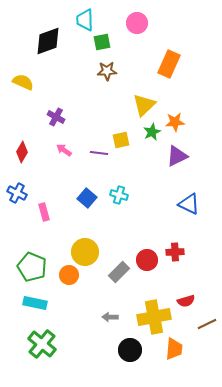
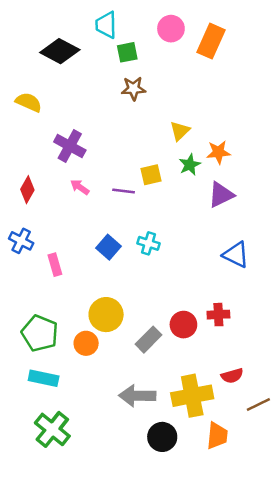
black diamond: (48, 41) -> (60, 51), turned 48
orange rectangle: (169, 64) -> (211, 41), moved
yellow triangle: (144, 105) -> (180, 131), size x0.7
purple cross: (56, 117) -> (70, 146), size x1.4
gray arrow: (110, 317) -> (137, 396), size x1.8

